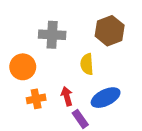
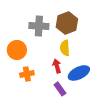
brown hexagon: (110, 31) -> (67, 23), moved
red arrow: (67, 96) -> (57, 66), moved

